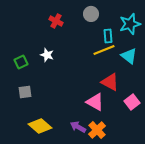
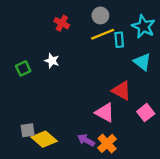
cyan star: (130, 24) -> (143, 26), turned -30
yellow line: (104, 50) -> (103, 34), moved
gray square: (25, 92) -> (28, 130), moved

